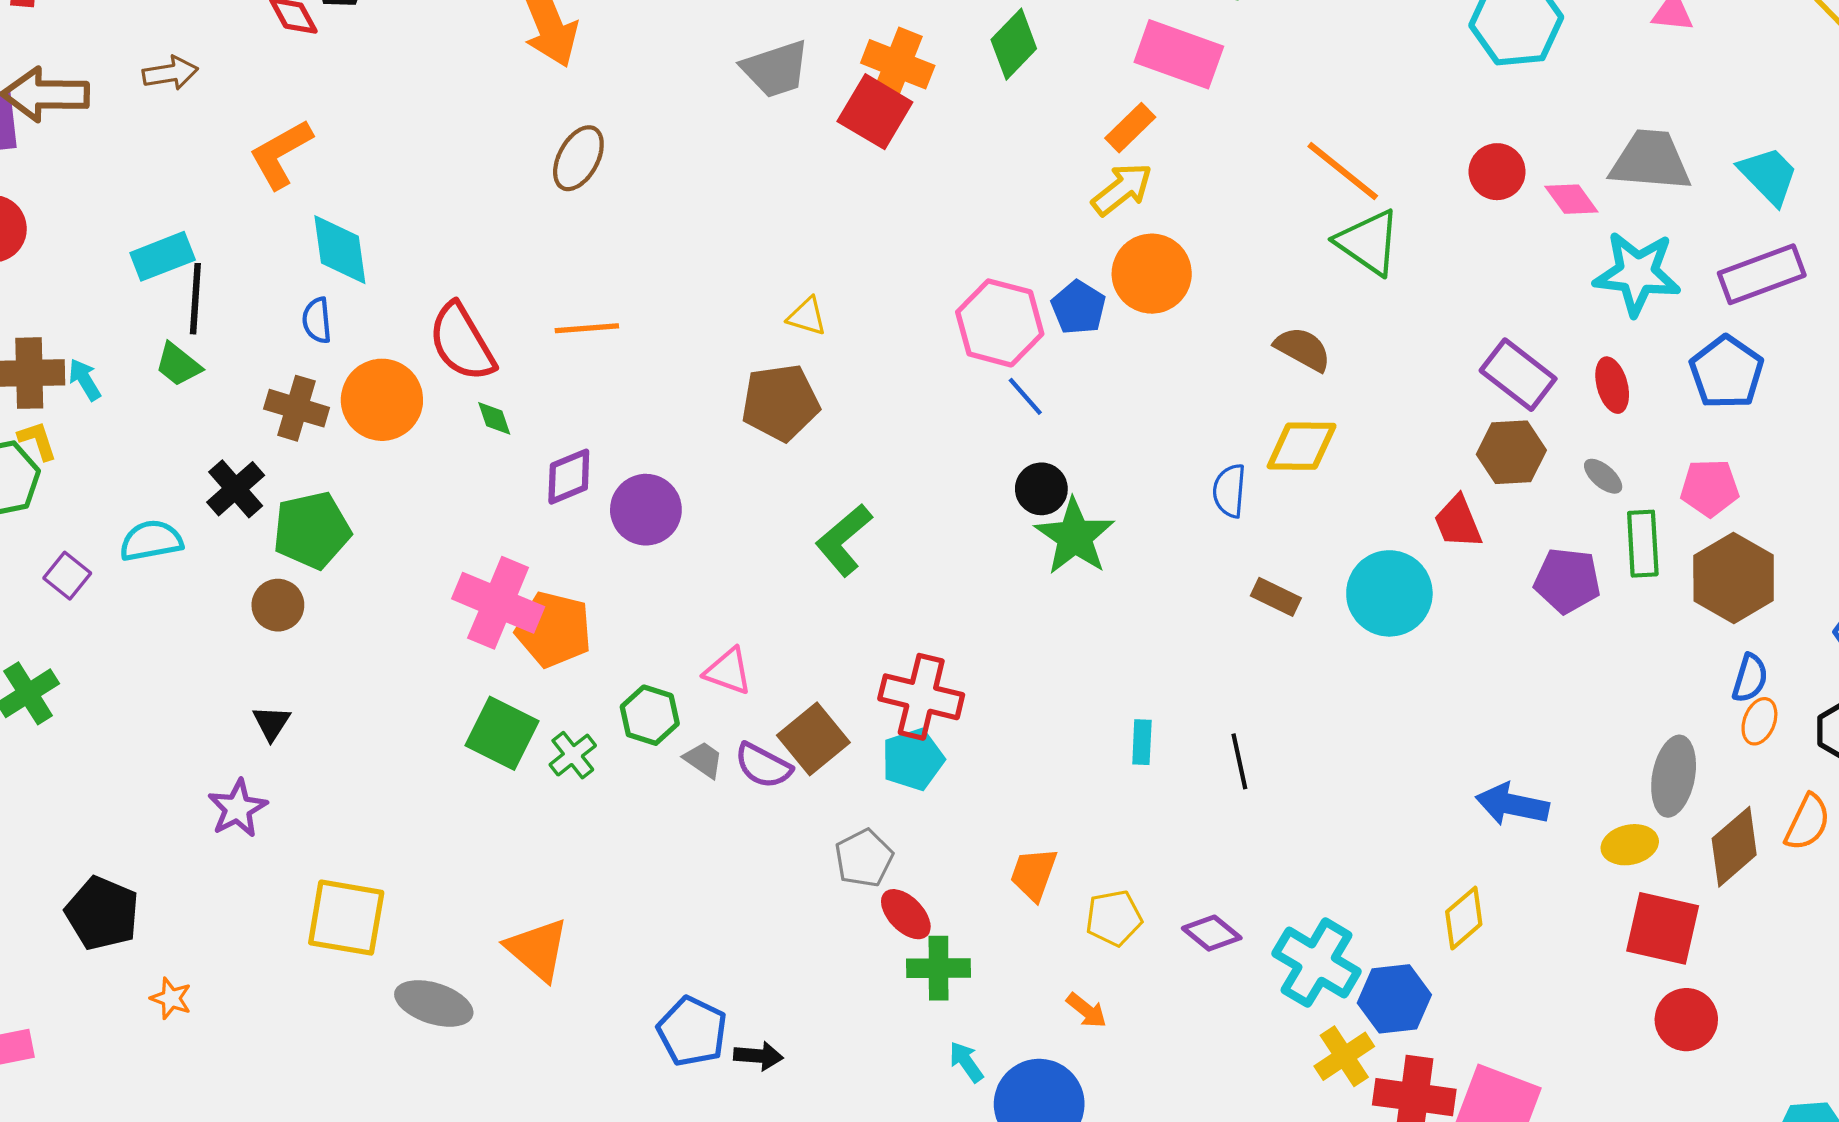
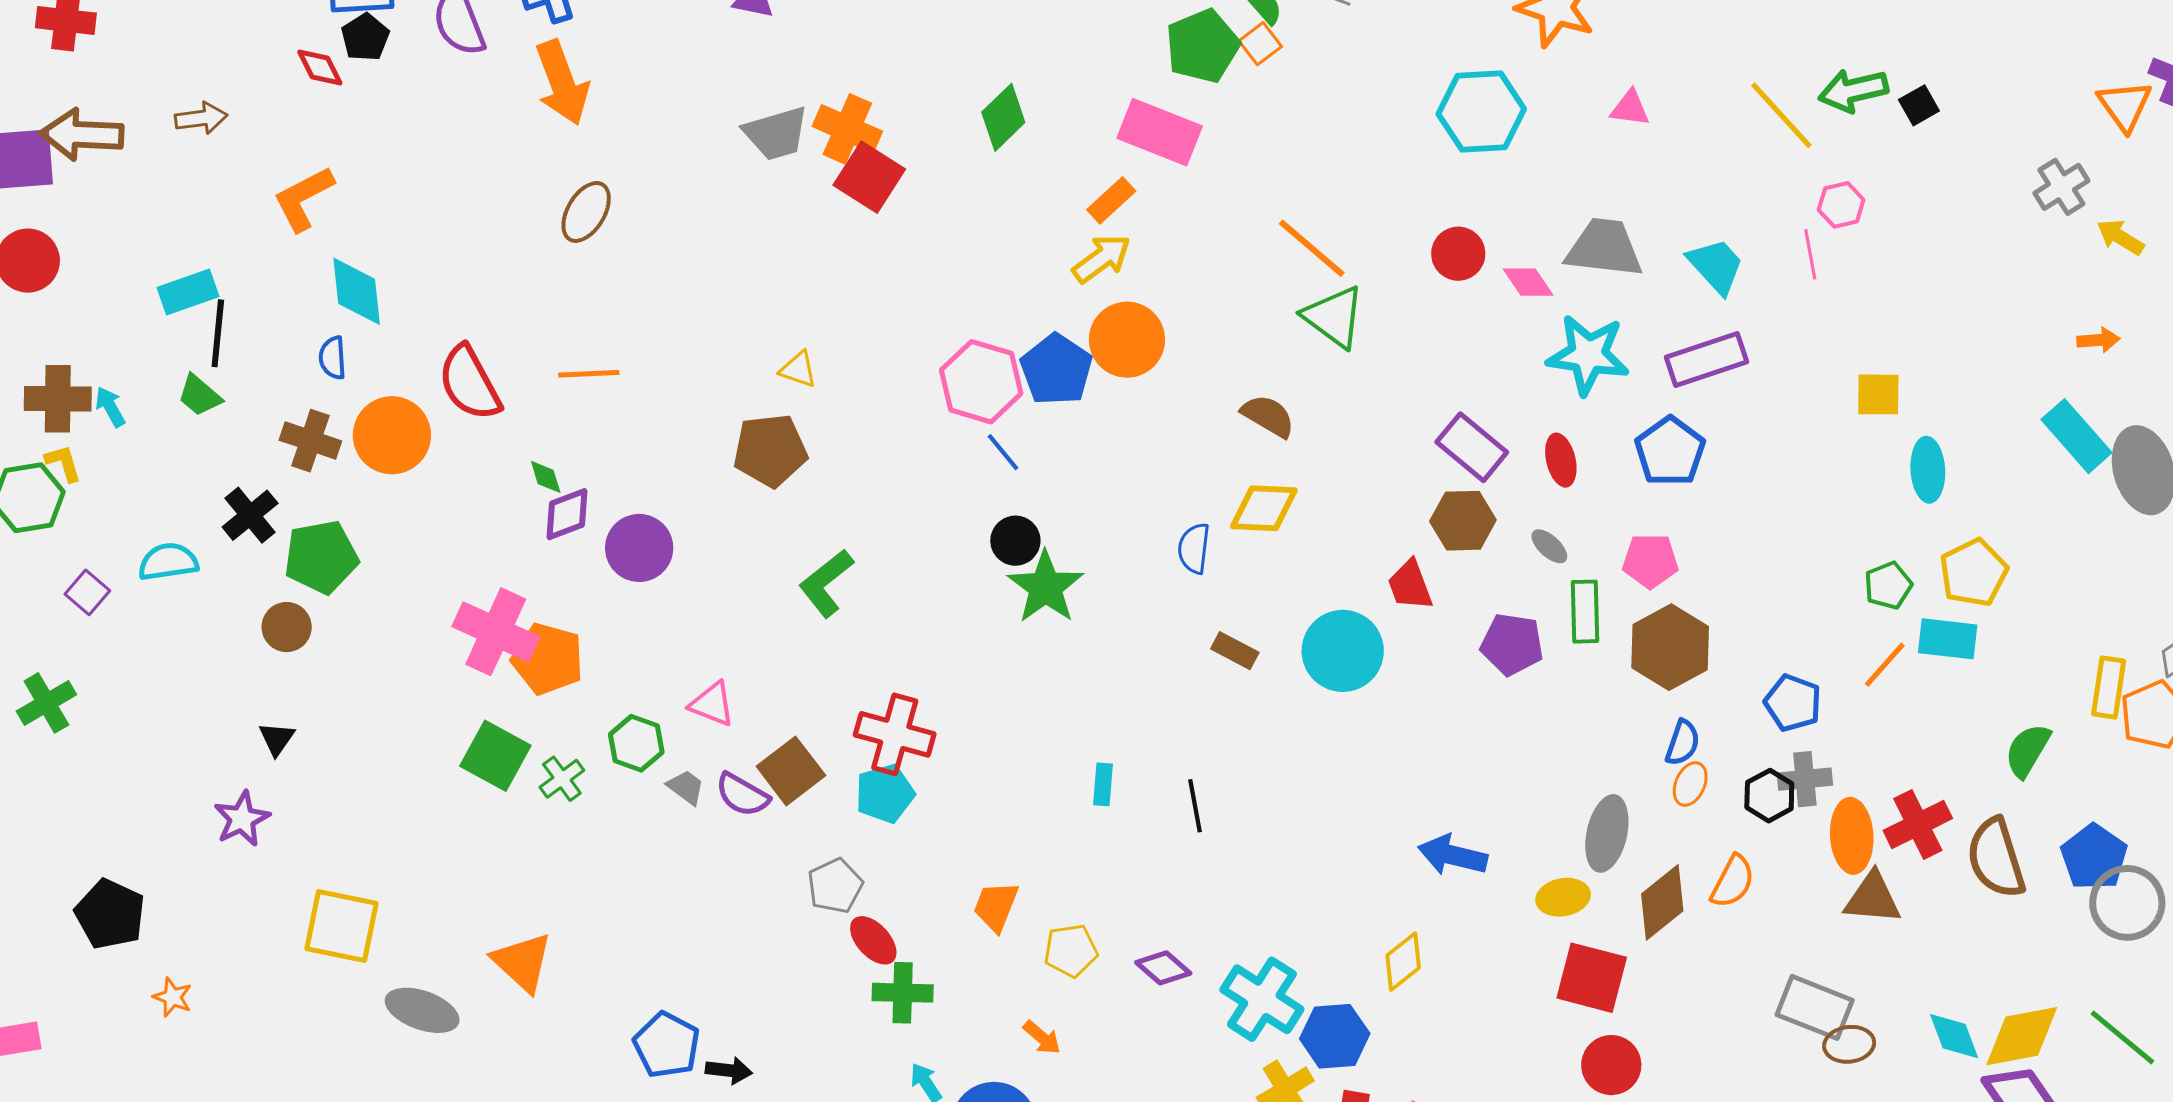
orange cross: (898, 64) -> (847, 129), moved
blue pentagon: (1078, 308) -> (1056, 370), size x1.4
green diamond: (494, 418) -> (546, 477), moved

